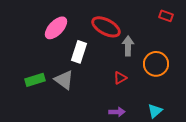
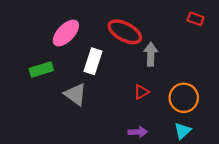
orange circle: (156, 64) -> (184, 98), moved
green rectangle: (35, 80) -> (41, 70), moved

